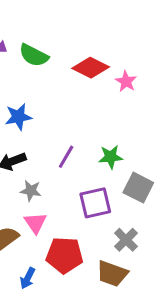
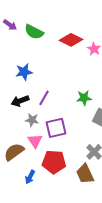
purple line: (66, 157) -> (44, 98), moved
purple square: (95, 203) -> (56, 128), moved
brown trapezoid: (112, 274) -> (85, 174), turned 45

